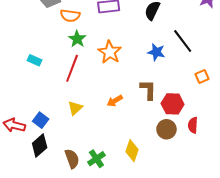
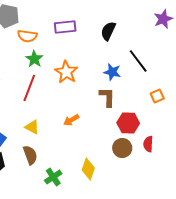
brown L-shape: (148, 90) -> (107, 97), moved
yellow triangle: (75, 108) -> (32, 127), turned -49
brown semicircle: (72, 159) -> (30, 155), moved

